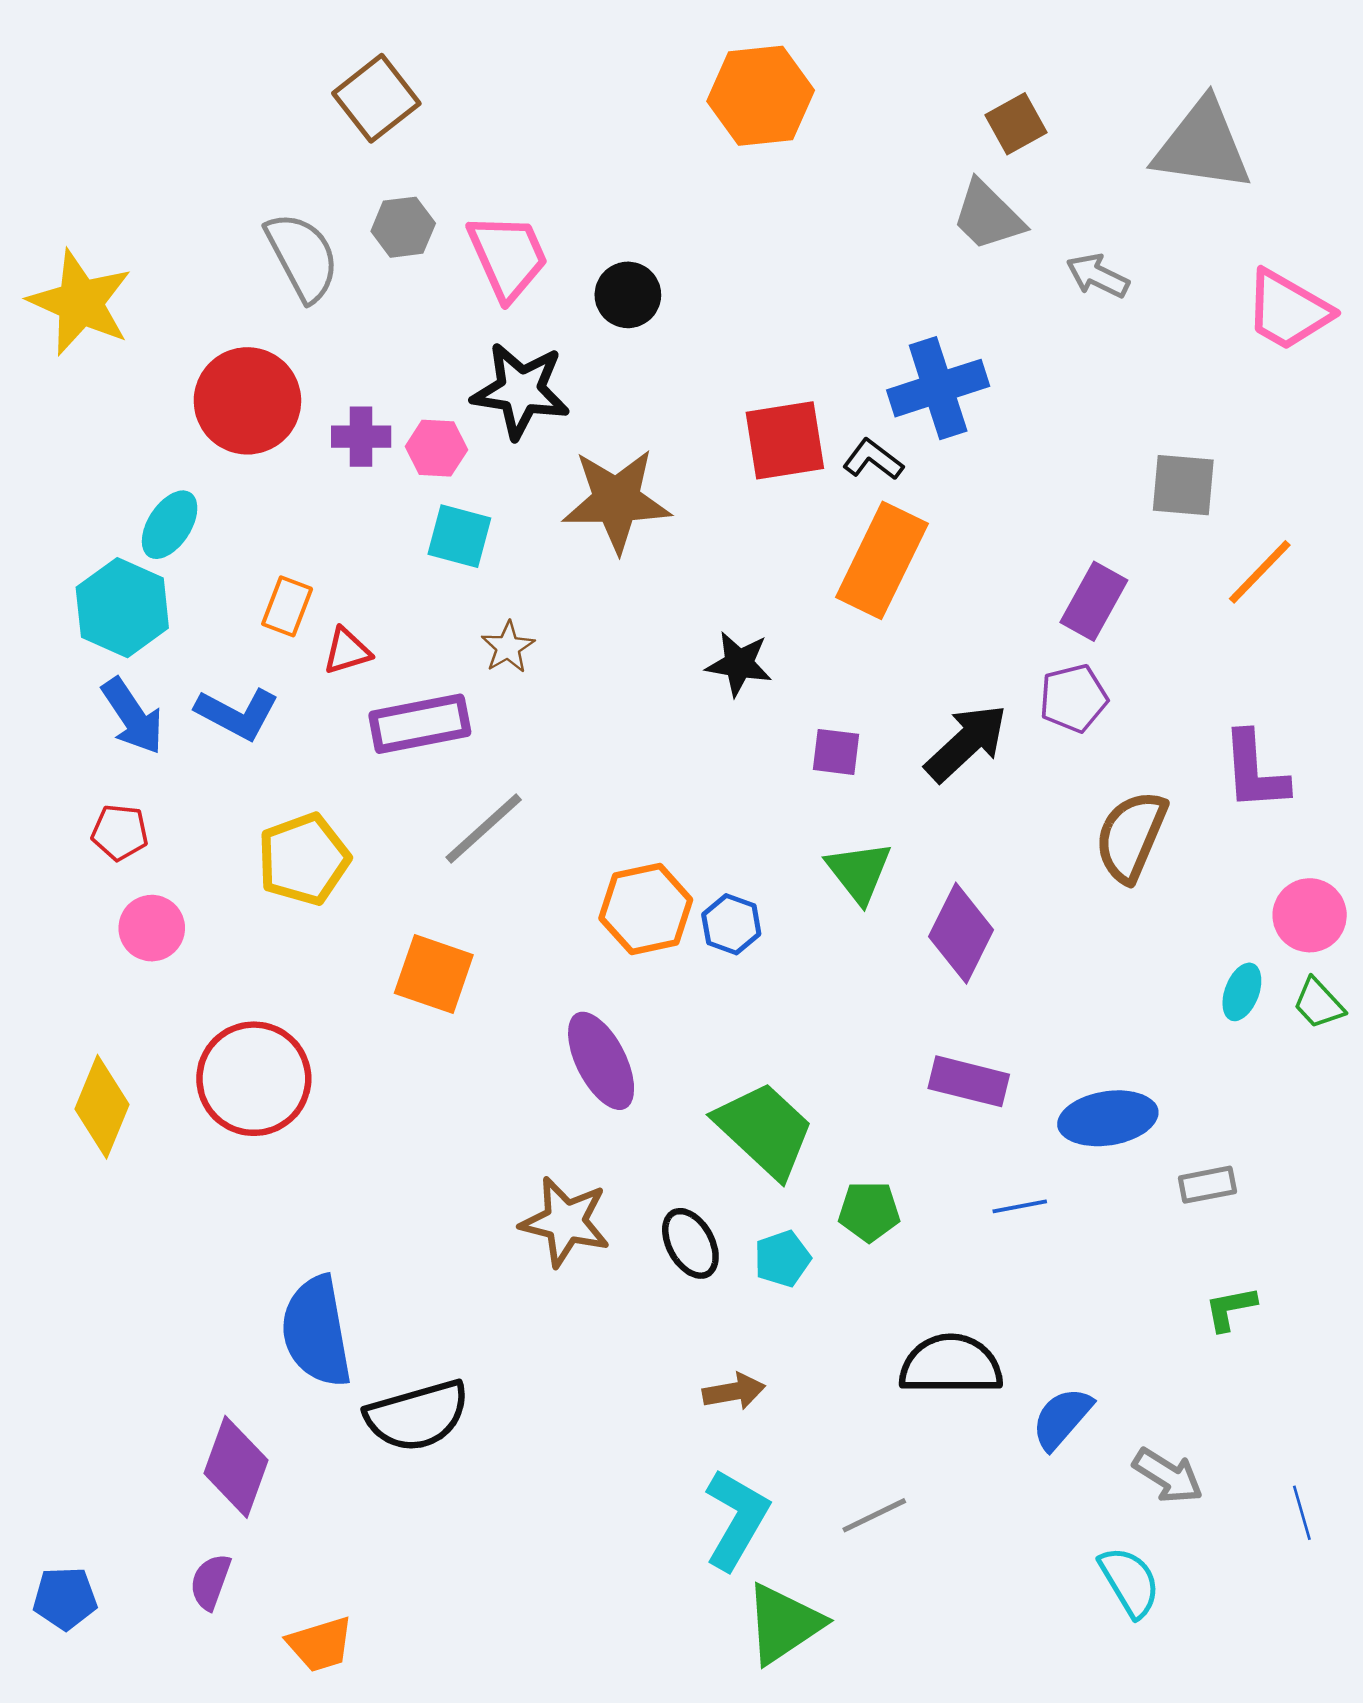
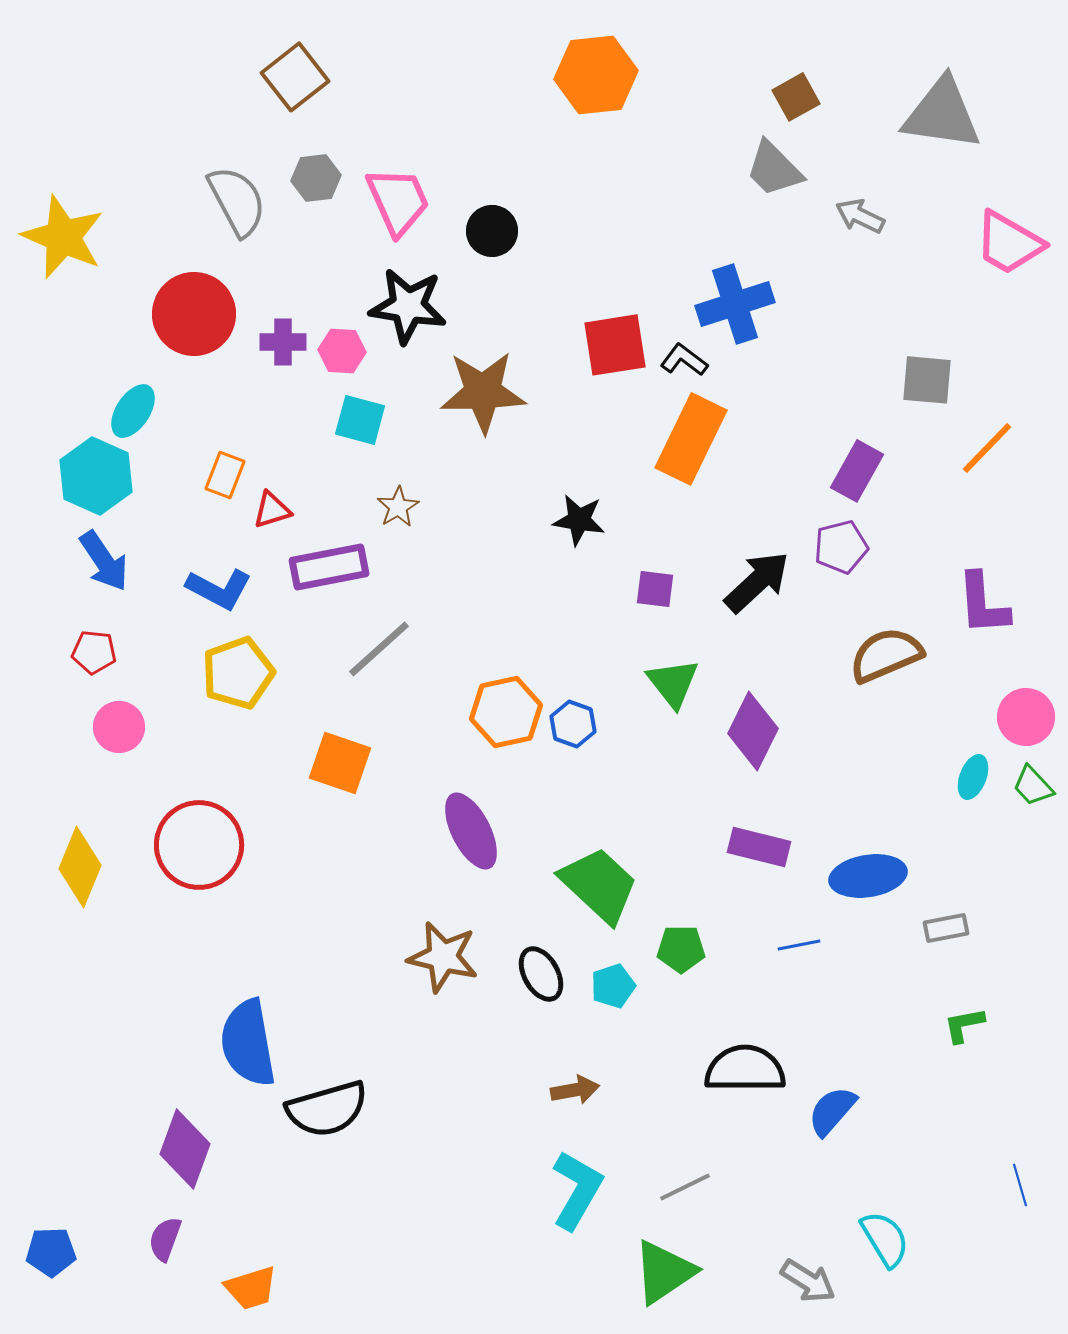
blue L-shape: (237, 714) -> (219, 589), moved
brown semicircle: (1131, 836) -> (886, 655), turned 44
gray arrow: (1168, 1476) -> (808, 1281), moved
green triangle: (784, 1624) -> (664, 1272), moved

